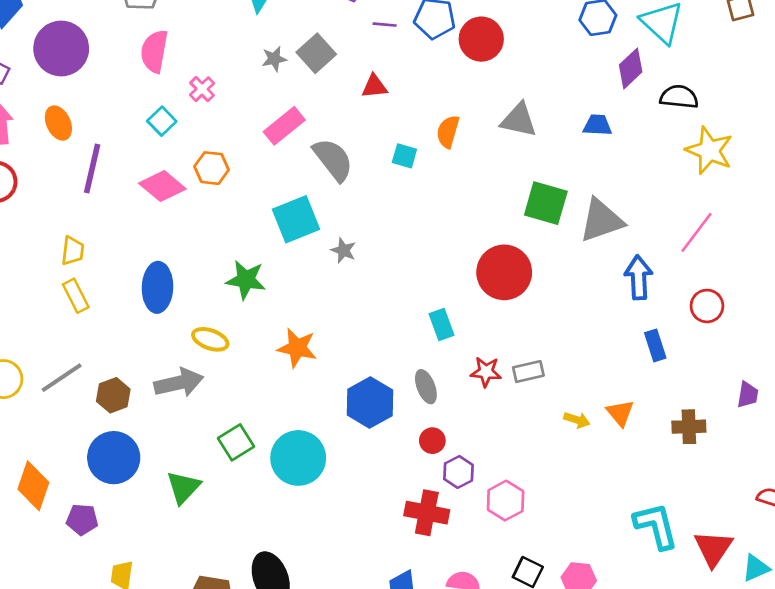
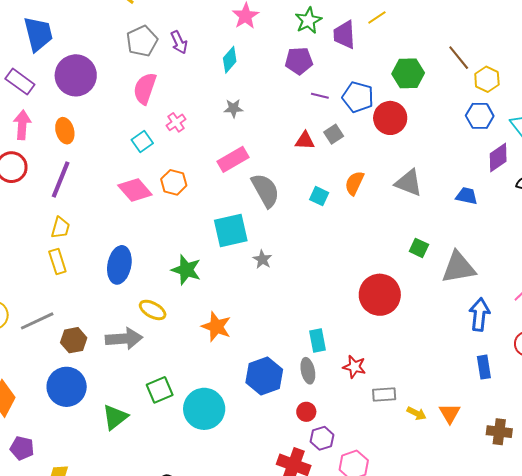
gray square: (316, 53) -> (334, 134), moved, size x0.7
purple line: (92, 168) -> (61, 179), moved
green square: (546, 203) -> (419, 248), size x0.6
cyan rectangle: (441, 325) -> (318, 340), moved
gray rectangle: (528, 372) -> (384, 394), moved
purple pentagon: (82, 520) -> (22, 448), moved

